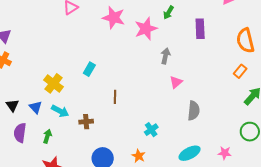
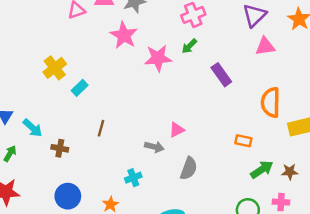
purple rectangle: (200, 29) -> (221, 75), turned -48
gray arrow: (165, 56) -> (154, 147), moved, turned 77
orange rectangle: (240, 71) -> (243, 141), moved, turned 48
yellow cross: (54, 83) -> (55, 68), moved

